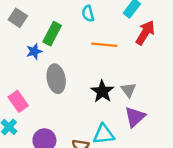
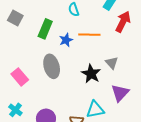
blue star: (34, 51) -> (66, 40), moved
gray triangle: (128, 90) -> (112, 63), moved
pink rectangle: (18, 101) -> (20, 77), moved

